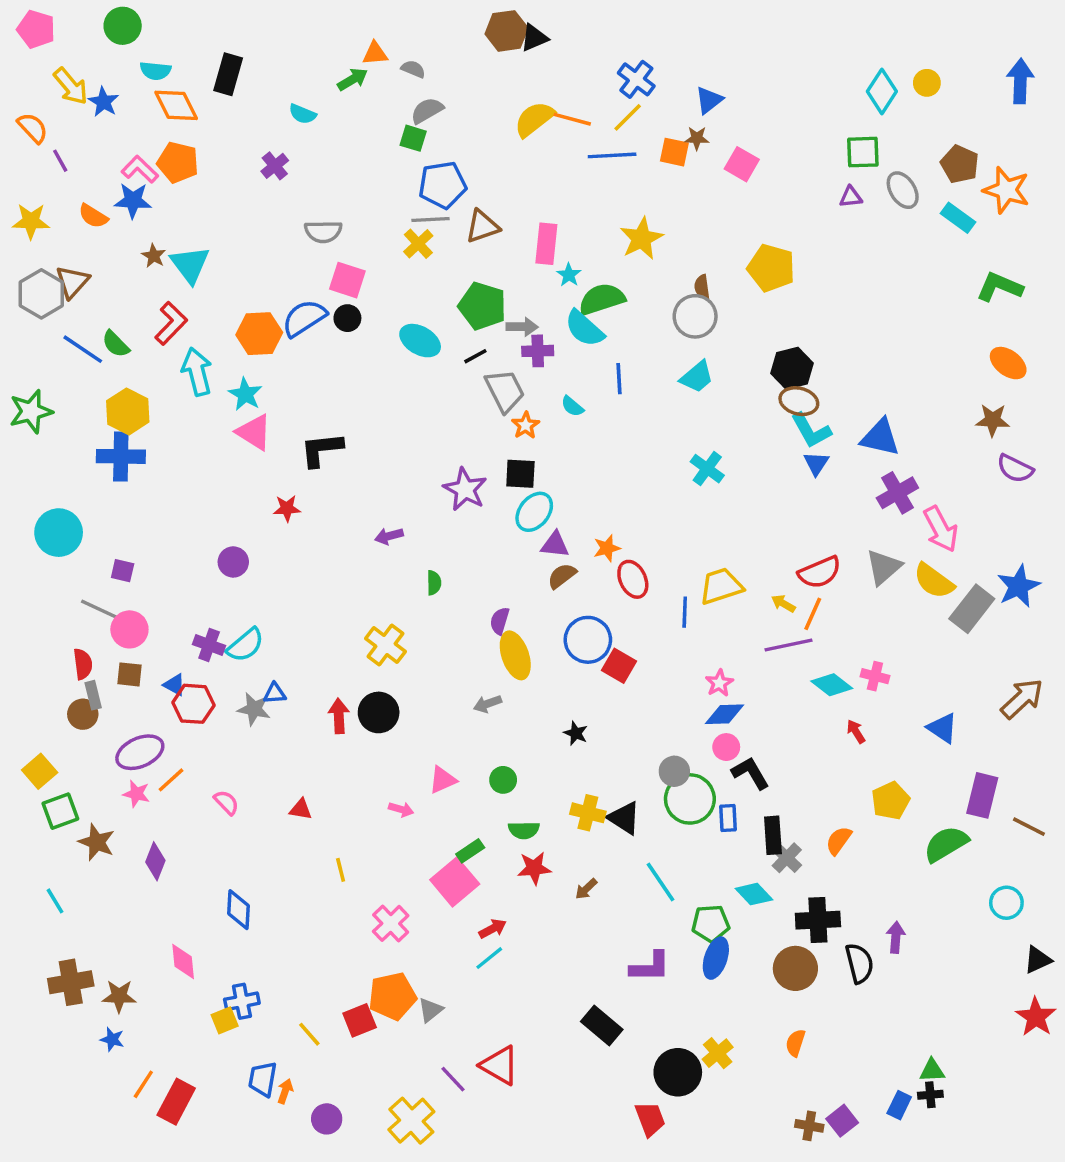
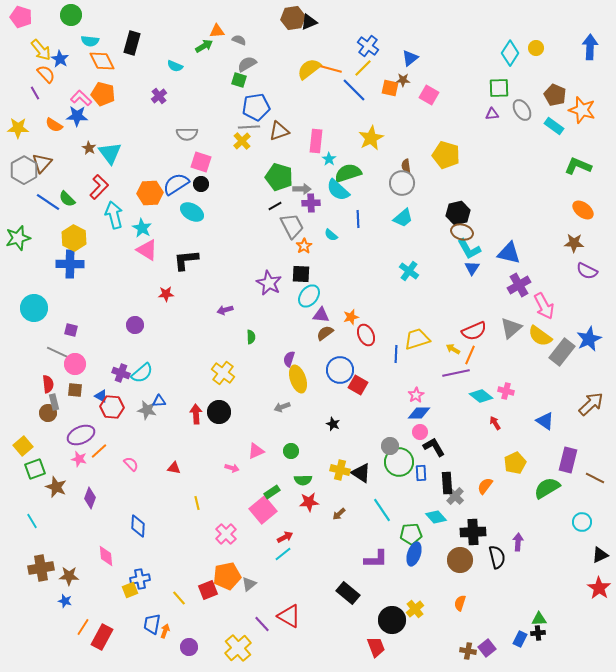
orange semicircle: (33, 128) -> (46, 74), moved
blue line: (612, 155) -> (354, 90), turned 48
cyan ellipse: (420, 341) -> (192, 212), moved

